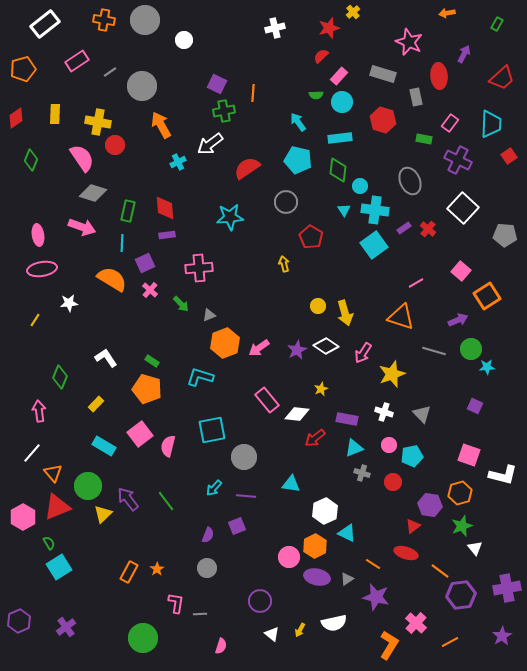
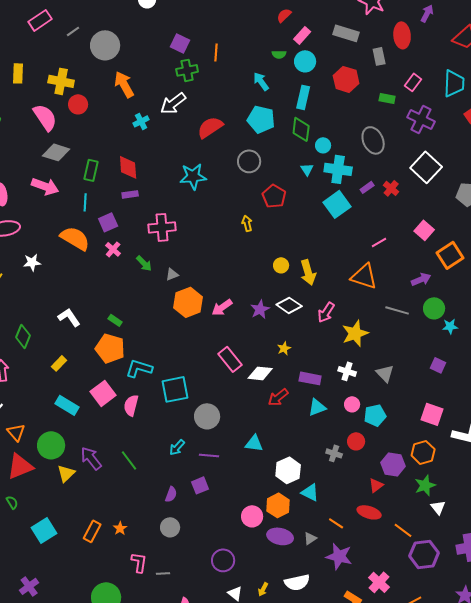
cyan rectangle: (340, 138) -> (303, 97), turned -70
cyan L-shape: (200, 377) -> (139, 368), moved
gray cross: (362, 473) -> (334, 453), moved
cyan square: (59, 567) -> (44, 530), moved

